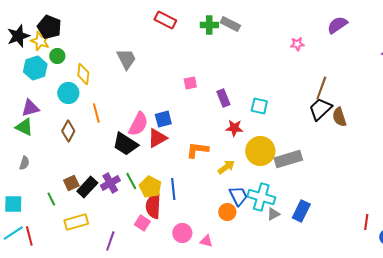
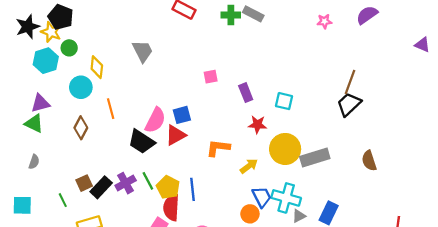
pink star: (297, 44) -> (324, 21), moved
brown semicircle: (339, 117) -> (369, 161), moved

